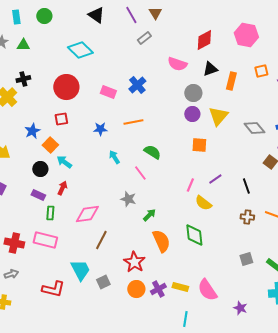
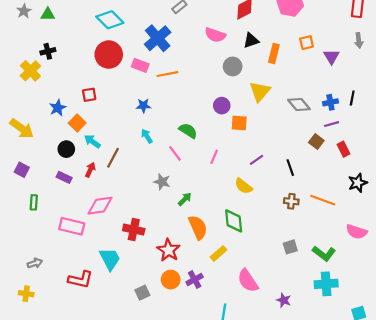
blue cross: (137, 85) -> (158, 38), moved, size x1.4
red circle: (66, 87) -> (109, 55), moved
purple circle: (192, 114) -> (222, 106), moved
orange line: (133, 122) -> (167, 74), moved
blue star: (100, 129) -> (143, 106), moved
pink line: (190, 185) -> (214, 157), moved
green rectangle: (50, 213) -> (34, 202), moved
pink diamond: (87, 214) -> (100, 206), moved
brown line: (101, 240) -> (113, 158), moved
red cross: (14, 243) -> (134, 230), moved
gray square: (103, 282) -> (142, 293), moved
yellow rectangle: (180, 287) -> (218, 253), moved, turned -56

